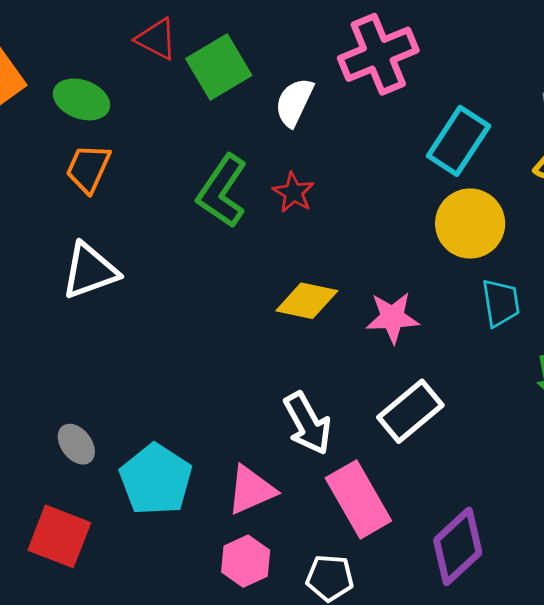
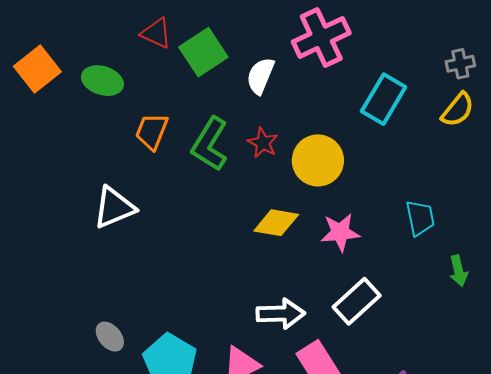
orange trapezoid: (88, 168) -> (152, 131), moved
yellow circle: (470, 224) -> (318, 160), moved
white arrow: (307, 423) -> (281, 314), turned -60

